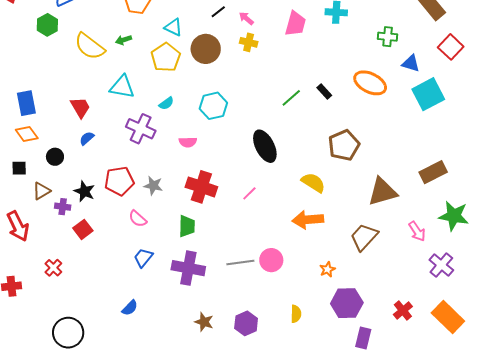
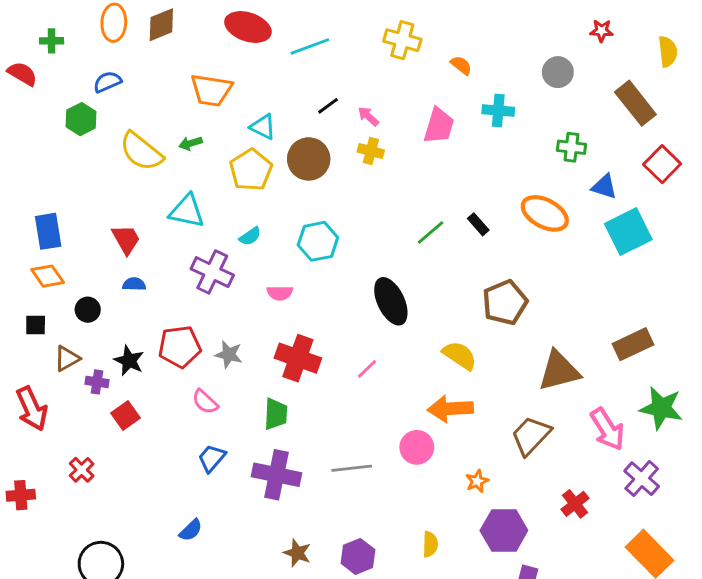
blue semicircle: (87, 138) -> (134, 284), turned 42
pink arrow: (417, 231) -> (607, 429), size x1.4
pink circle: (271, 260) -> (417, 447), moved
red cross: (403, 311) -> (575, 504), moved

